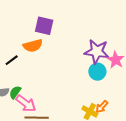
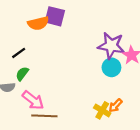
orange semicircle: (33, 46) -> (38, 23), moved
green semicircle: (15, 92) -> (22, 74), moved

